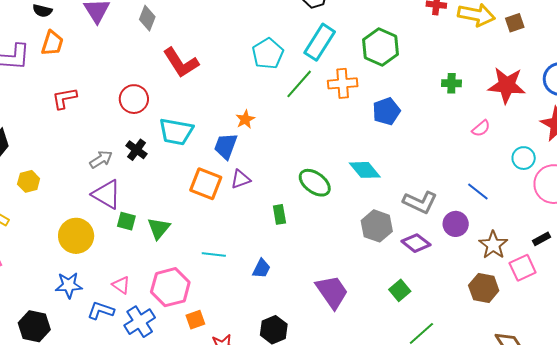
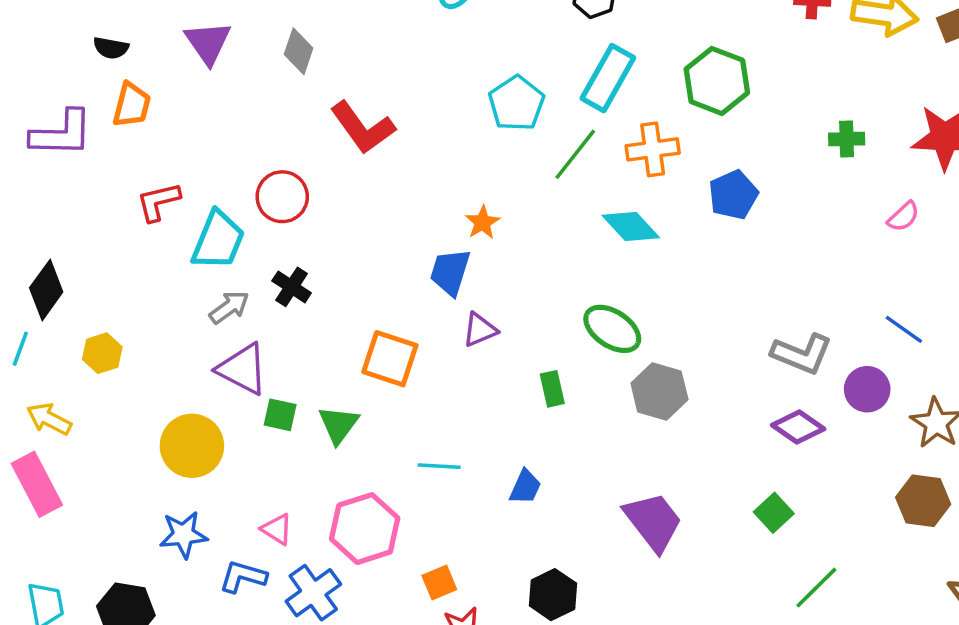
cyan trapezoid: (176, 132) -> (218, 240), moved, turned -75
cyan diamond: (365, 170) -> (631, 226), moved
orange square: (206, 184) -> (390, 359), moved
gray hexagon: (377, 226) -> (659, 391), moved
orange square: (195, 320) -> (439, 582), moved

